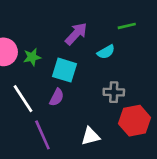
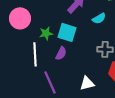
green star: (32, 57) -> (46, 33), moved
white line: (23, 99) -> (35, 54), turned 30

